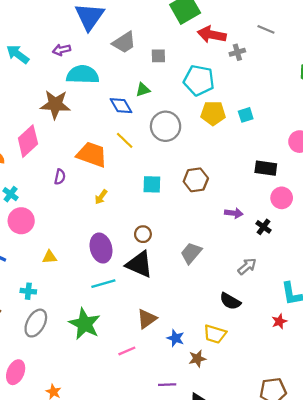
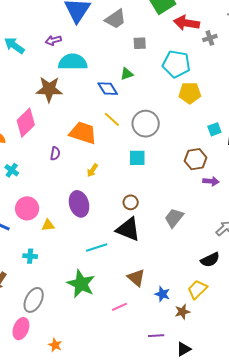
gray trapezoid: (124, 42) -> (115, 19), moved
cyan square: (246, 115) -> (214, 129), moved
gray circle: (166, 126) -> (146, 124), moved
brown hexagon: (196, 180) -> (196, 159), moved
pink circle: (21, 221) -> (27, 208), moved
purple ellipse: (101, 248) -> (79, 204), moved
black semicircle: (230, 301) -> (210, 260), turned -54
brown triangle: (147, 319) -> (136, 278), turned -42
gray ellipse: (36, 323) -> (34, 300), moved
yellow trapezoid: (215, 334) -> (197, 289), turned 120

